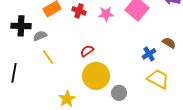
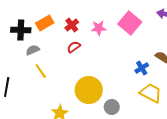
red cross: (79, 11) -> (72, 25), turned 32
black cross: (21, 26) -> (21, 30), moved
red semicircle: (87, 51) -> (74, 47), moved

